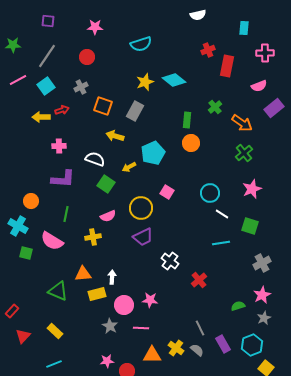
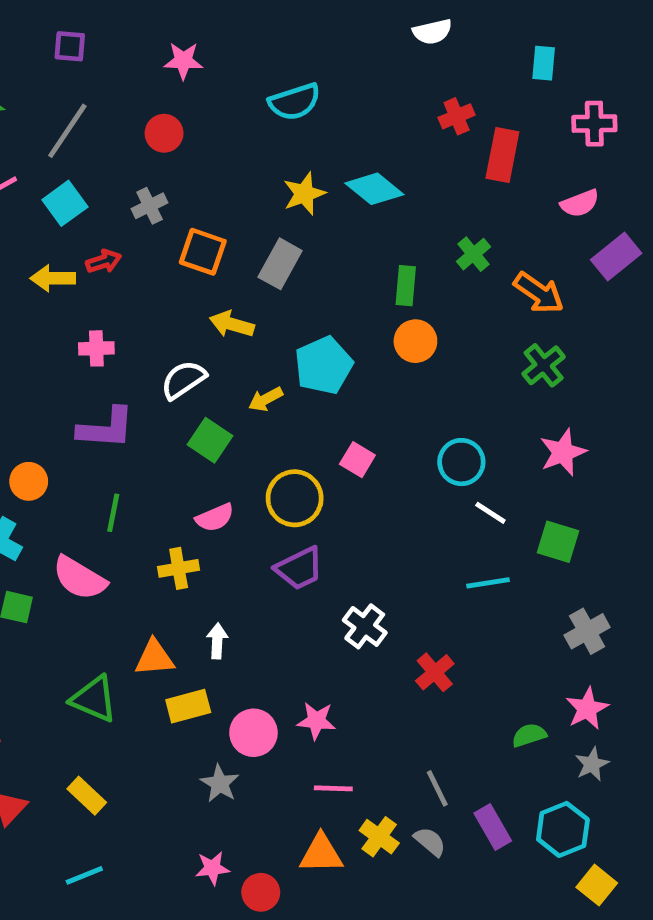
white semicircle: (95, 159) -> (183, 380), turned -54
white arrow: (112, 277) -> (217, 641), moved
pink line: (141, 328) -> (333, 788), moved

